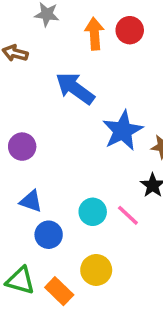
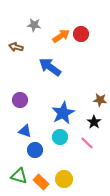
orange arrow: (94, 34) -> (61, 36), turned 60
blue star: (123, 131) -> (63, 113), moved
pink line: (128, 215) -> (87, 143), moved
yellow circle: (96, 270) -> (64, 179), moved

